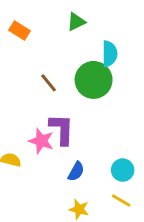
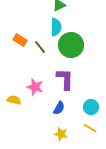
orange rectangle: (19, 31) -> (20, 40), moved
cyan semicircle: (110, 54) -> (56, 27), moved
purple L-shape: (62, 129) -> (65, 79), moved

